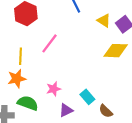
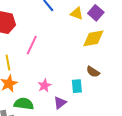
cyan rectangle: (87, 97) -> (77, 86), turned 48
brown semicircle: (106, 111) -> (93, 72), moved

